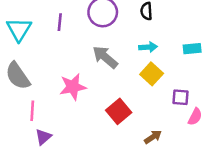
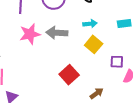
gray arrow: (105, 57) -> (57, 33), turned -35
pink star: (73, 87) -> (30, 34), moved

